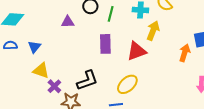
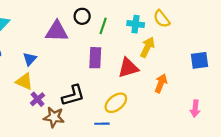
purple triangle: (68, 22) -> (57, 31), size x1.6
blue triangle: (34, 47) -> (30, 59), moved
orange arrow: (185, 53) -> (161, 83), moved

